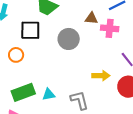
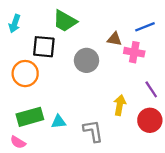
orange circle: (16, 55) -> (25, 74), size x1.5
yellow arrow: (101, 76) -> (120, 105), turned -84

